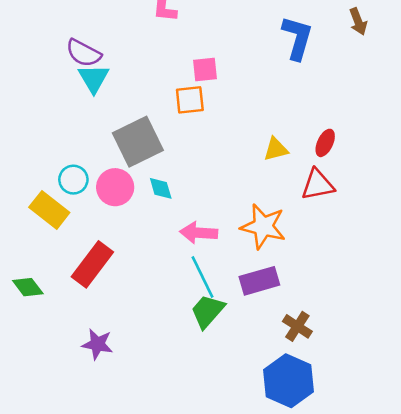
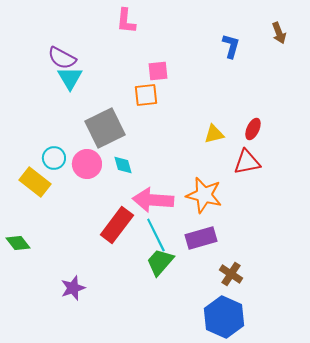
blue L-shape: (297, 38) -> (231, 46), size x0.7
pink arrow: (199, 233) -> (153, 200), size x1.4
red rectangle: (92, 264) -> (117, 225), moved
purple star: (97, 344) -> (73, 288), turned -30

